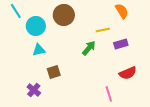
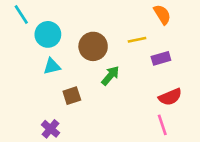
brown circle: (64, 15) -> (93, 46), moved
green arrow: (89, 48) -> (110, 76), moved
purple cross: (34, 90) -> (51, 129), moved
pink line: (109, 94) -> (162, 125), moved

